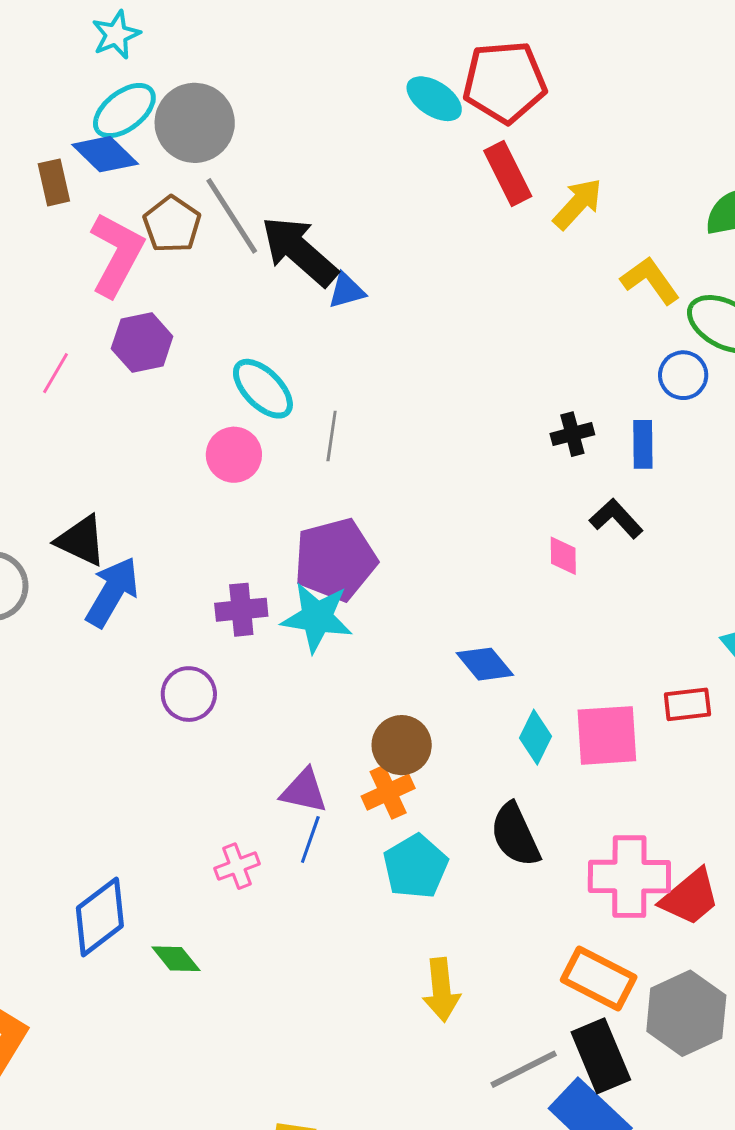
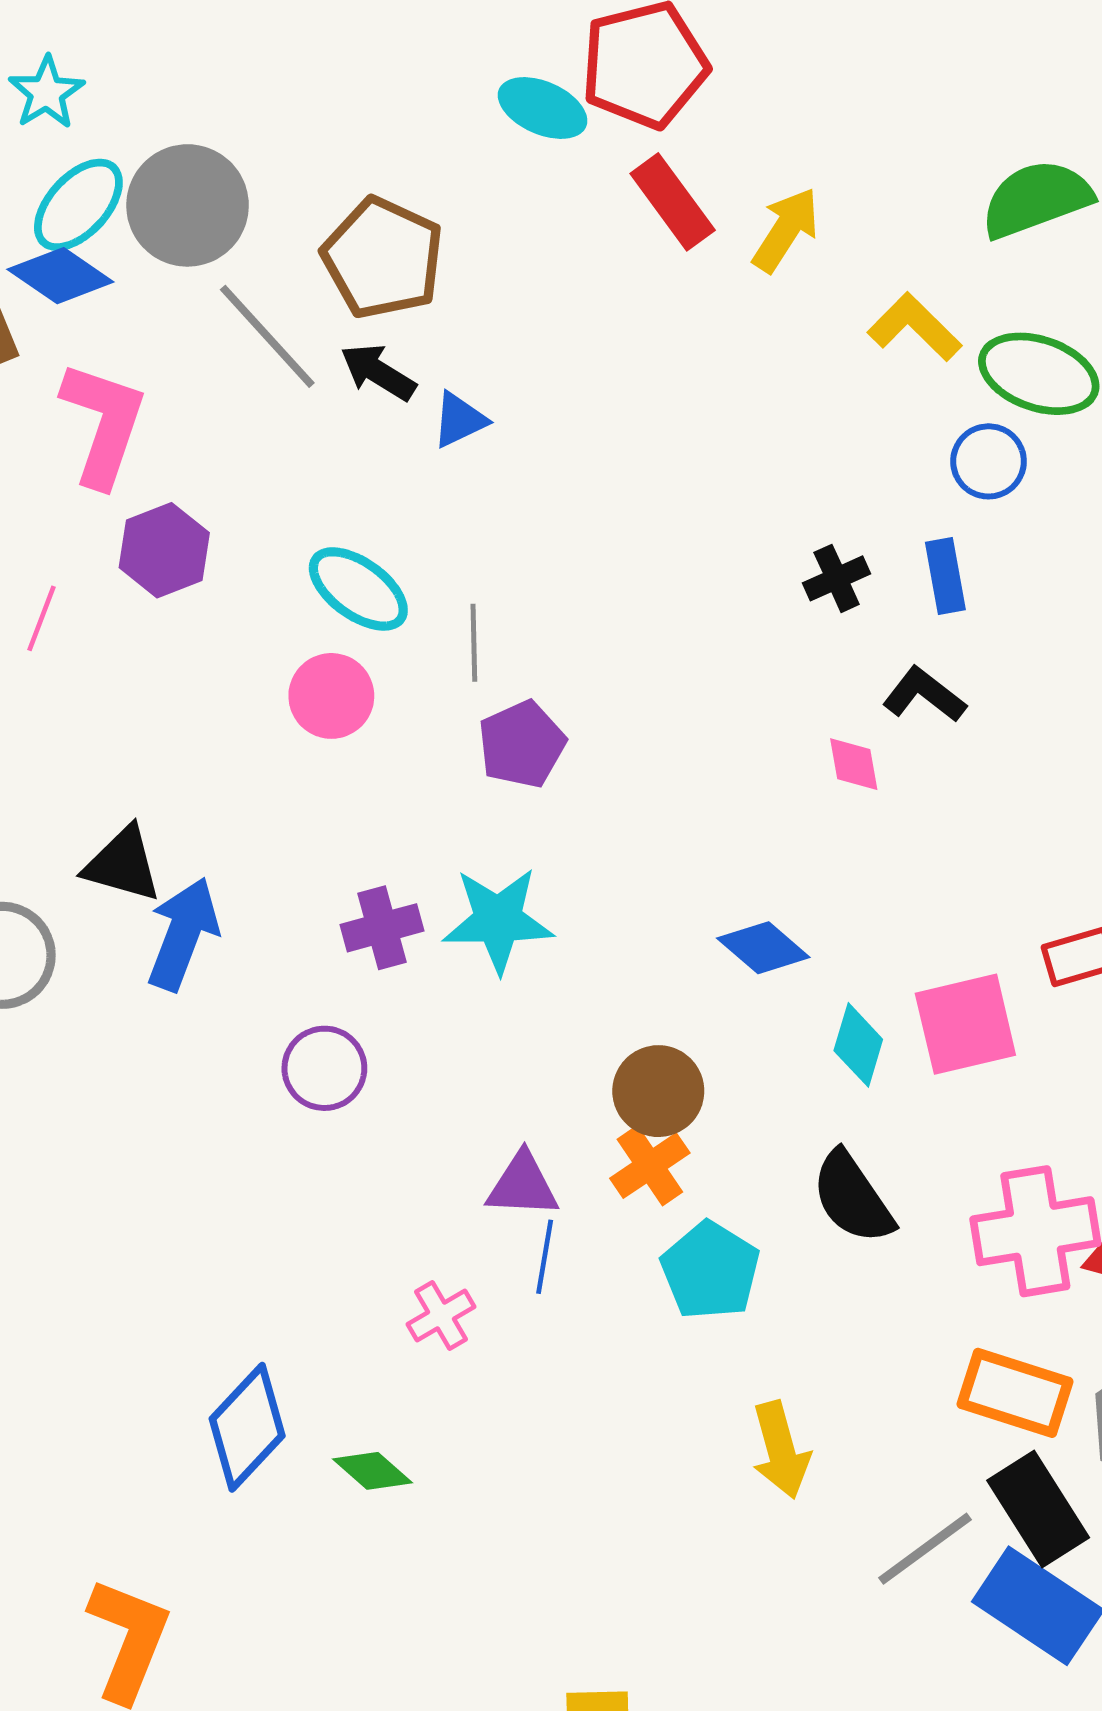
brown pentagon: (172, 224) -> (383, 258), moved, size x1.4
black arrow: (299, 251) -> (378, 372), size x0.6
purple pentagon: (335, 560) -> (522, 744), moved, size x0.7

